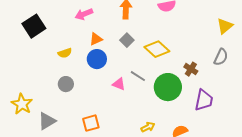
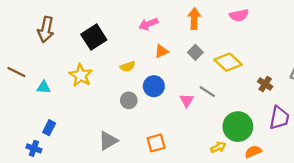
blue circle: (97, 59) -> (154, 86), moved
pink triangle: (119, 84) -> (187, 100), turned 40
green circle: (168, 87) -> (238, 127), moved
yellow star: (22, 104) -> (81, 75), moved

